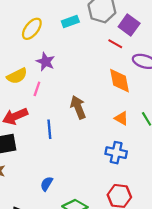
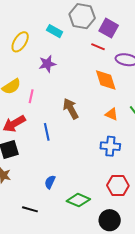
cyan rectangle: (70, 22) -> (55, 31), turned 56
purple star: (45, 62) -> (47, 64), moved, turned -30

